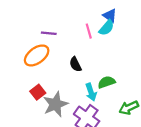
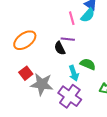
purple line: (49, 33) -> (68, 39), moved
green semicircle: (107, 82) -> (88, 64), turned 42
gray star: (55, 104) -> (42, 84), turned 30

